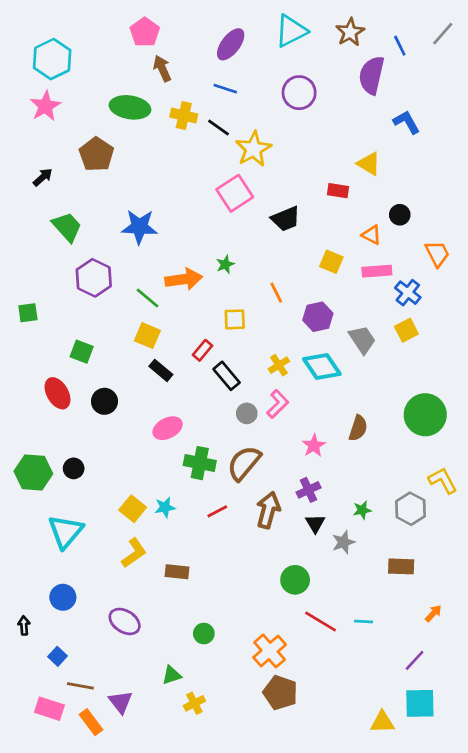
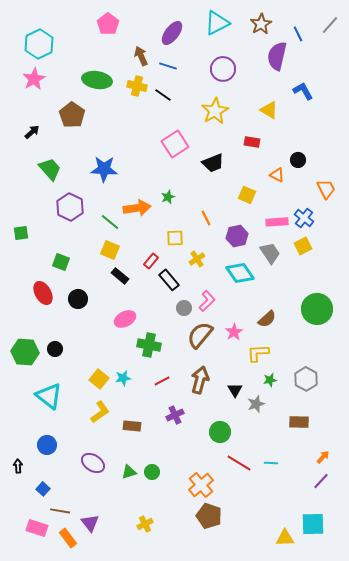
brown arrow: (162, 68) -> (141, 56), moved
yellow star: (253, 149) -> (215, 111), moved
yellow triangle: (369, 164) -> (269, 110), moved
pink rectangle: (377, 271) -> (277, 222), moved
yellow cross: (279, 365) -> (197, 259), moved
brown semicircle: (358, 428) -> (267, 319), turned 30
brown semicircle: (244, 463) -> (200, 335), moved
yellow L-shape: (443, 481) -> (258, 353), moved, turned -65
purple cross: (308, 490) -> (175, 415), moved
cyan triangle: (66, 532) -> (49, 396), turned -32
purple line: (415, 660) -> (321, 481), moved
green triangle: (172, 675) -> (129, 472), moved

